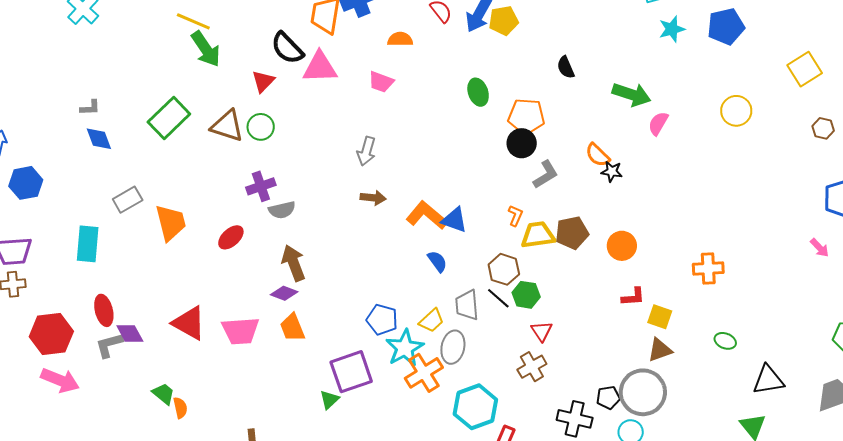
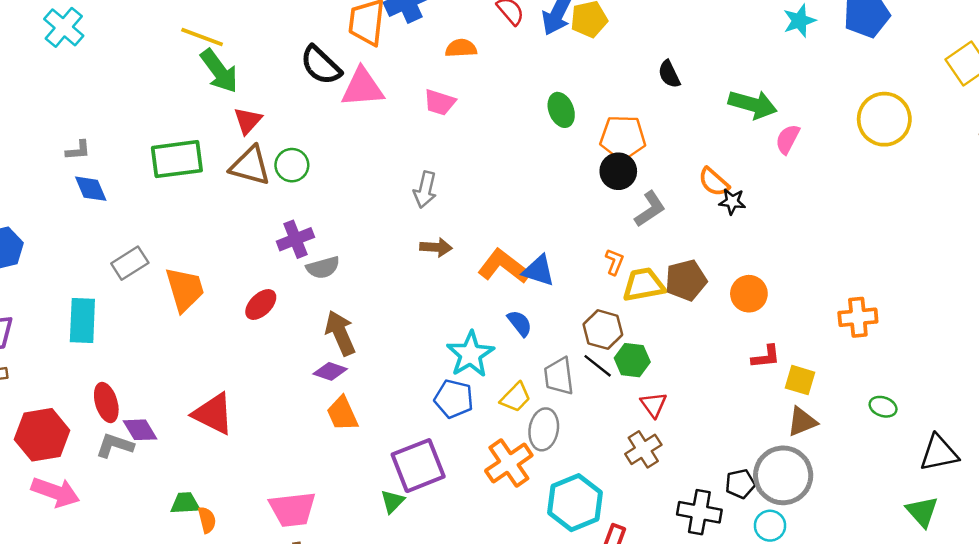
red triangle: (263, 81) -> (248, 121), moved
yellow circle: (736, 111) -> (884, 119), size x1.4
green rectangle: (169, 118) -> (177, 159), turned 39
pink trapezoid: (240, 331) -> (293, 509), moved
gray L-shape: (109, 345) -> (115, 445), turned 36
cyan star: (405, 348) -> (470, 354), moved
green trapezoid: (163, 394) -> (185, 503), turned -40

